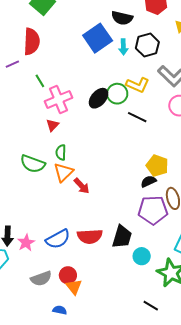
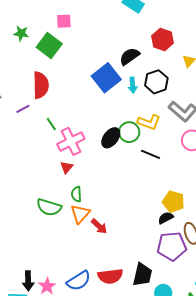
black semicircle: (122, 18) -> (130, 56), turned 135

